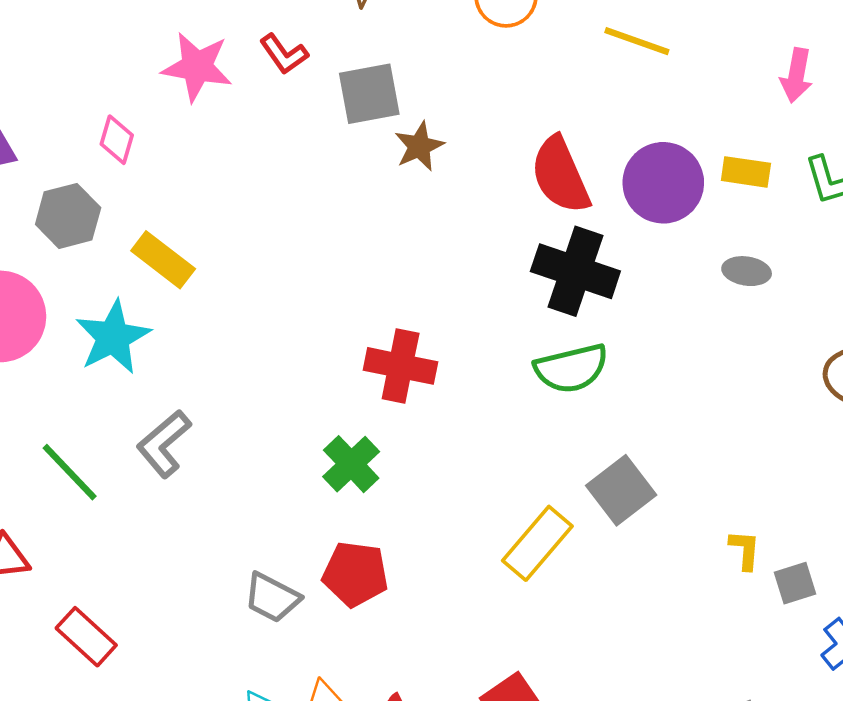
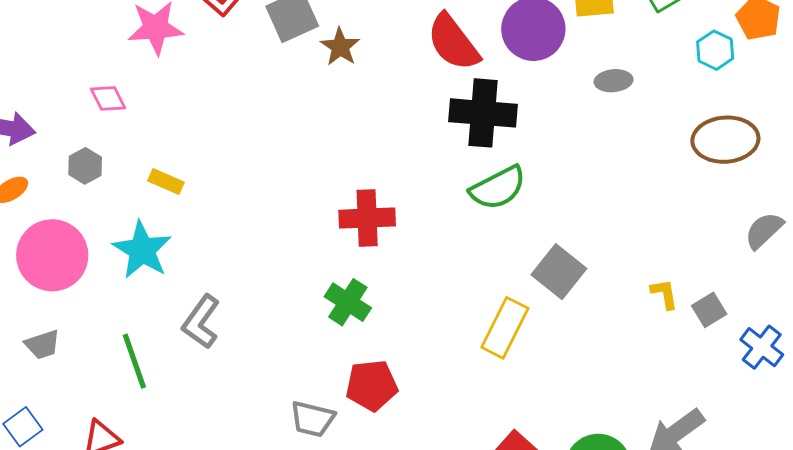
pink diamond: (117, 140) -> (108, 98), turned -30
gray hexagon: (68, 216) -> (85, 166), size x0.7
yellow rectangle: (163, 260) -> (166, 181), size x0.7
green line: (70, 472) -> (134, 361), turned 38

